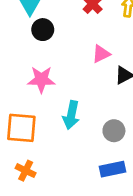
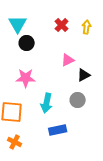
gray circle: (114, 131) -> (78, 100), moved
blue rectangle: (112, 169) -> (58, 130), moved

